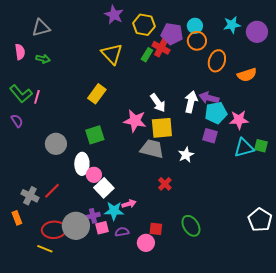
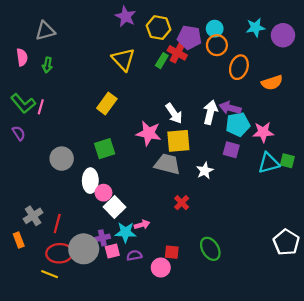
green arrow: (43, 59) -> (47, 65), turned 88
red line: (52, 191) -> (57, 224), moved, turned -30
gray cross: (30, 196) -> (33, 216), turned 30

